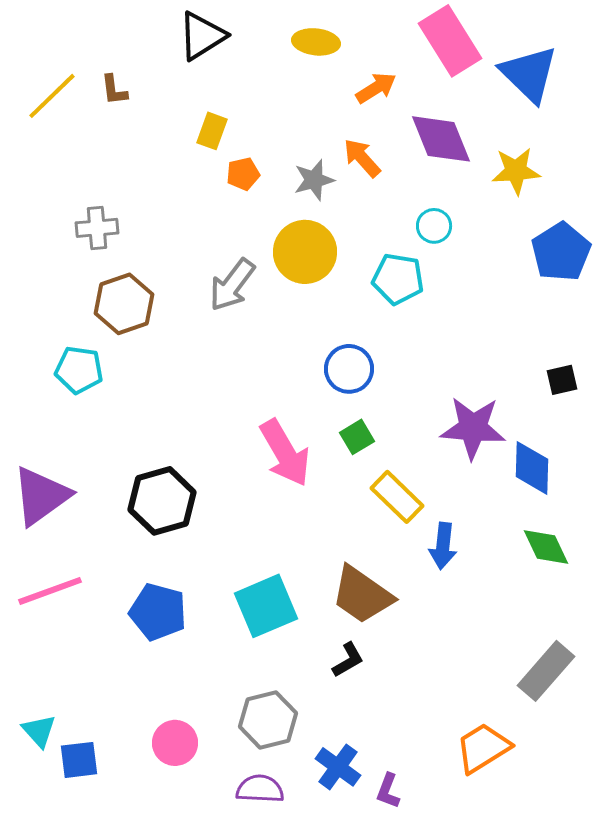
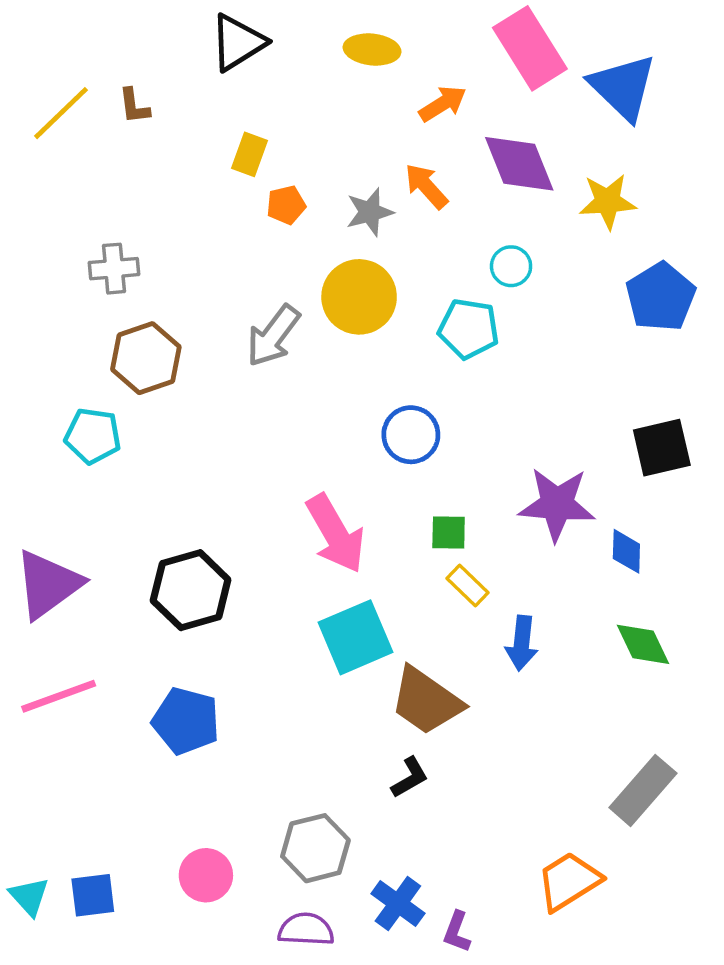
black square: (562, 380) -> (662, 448), size x1.6
green square: (357, 437) -> (449, 532), moved, turned 32
blue diamond: (532, 468) -> (626, 551), size x0.7
yellow rectangle: (397, 497) -> (467, 585), size x0.7
cyan square: (266, 606) -> (356, 637), moved
cyan triangle: (39, 731) -> (29, 896), moved

